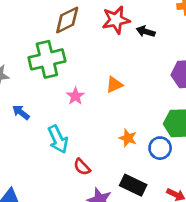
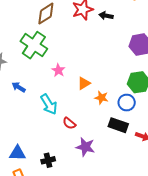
green cross: (47, 59) -> (34, 45), turned -36
orange triangle: (114, 85) -> (84, 83), moved
black rectangle: (133, 185) -> (118, 125), moved

